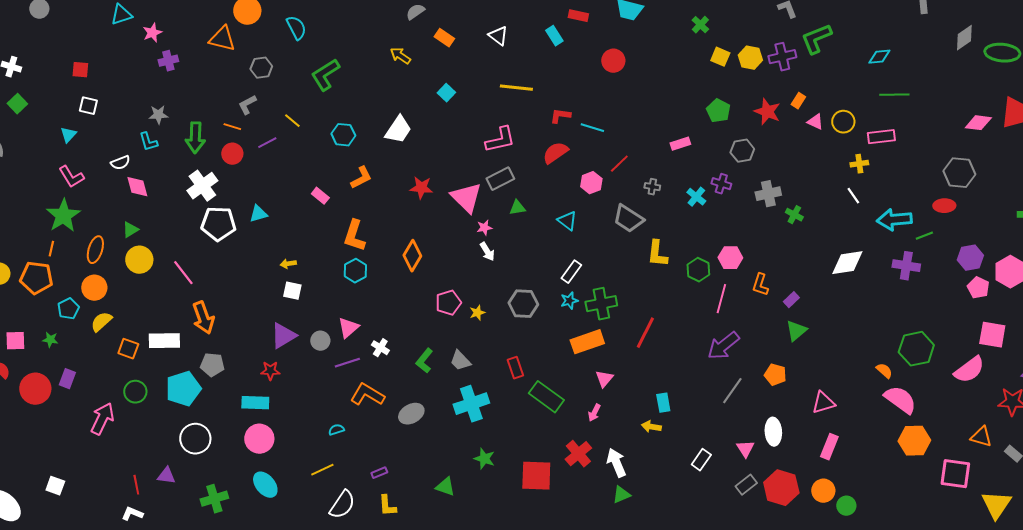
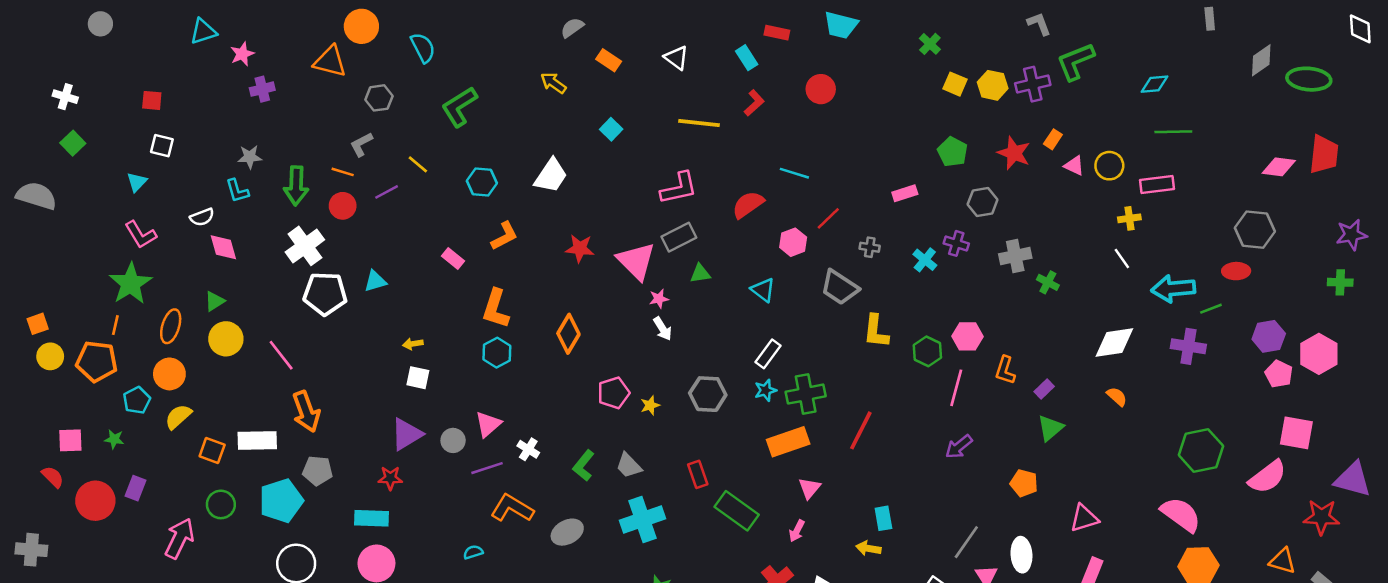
red L-shape: (560, 116) -> (754, 103), moved, turned 130
purple arrow: (723, 346) -> (959, 447), size x0.7
orange semicircle: (884, 371) -> (1117, 397), moved
gray line: (732, 391) -> (966, 542), moved

